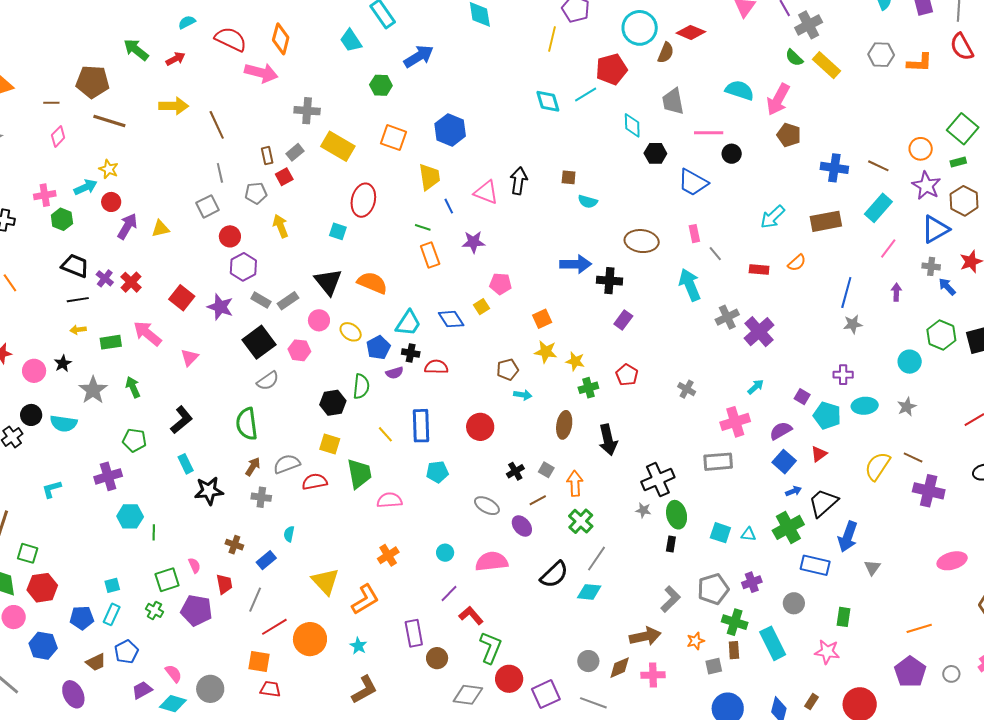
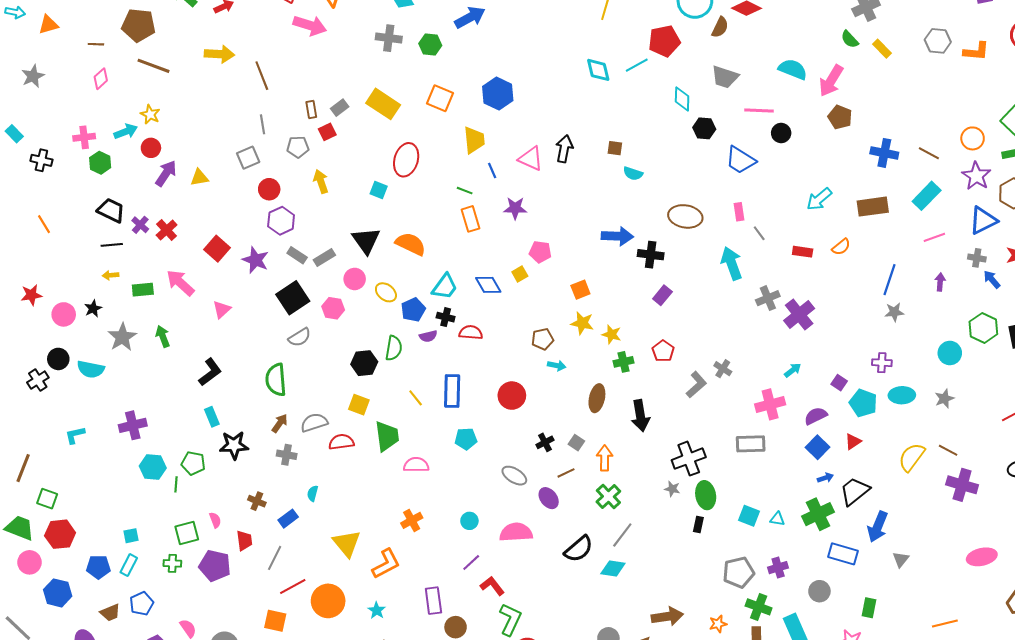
yellow rectangle: (827, 65) -> (882, 49), size x0.7
gray trapezoid: (673, 101) -> (725, 77), turned -64
gray cross: (307, 111) -> (389, 38), moved
pink line: (888, 248) -> (934, 237), turned 30
green pentagon: (134, 440) -> (193, 463), moved
gray L-shape: (671, 599) -> (696, 385), moved
green cross: (154, 610) -> (172, 563), turned -30

